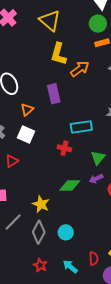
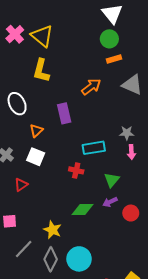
yellow triangle: (50, 20) -> (42, 36), moved
yellow L-shape: (59, 54) -> (41, 71), moved
cyan circle: (66, 232) -> (79, 259), size x1.5

